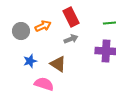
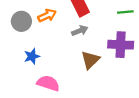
brown triangle: (58, 64) -> (90, 60), moved, turned 42

